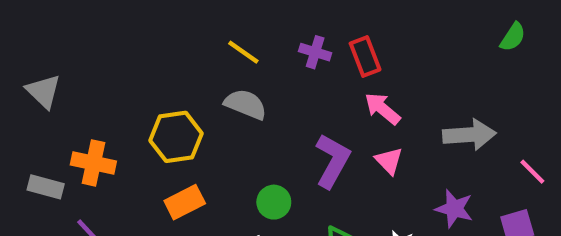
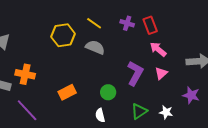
yellow hexagon: (176, 137) -> (63, 35), moved
pink triangle: (389, 161) -> (161, 73), turned 32

